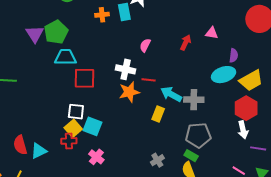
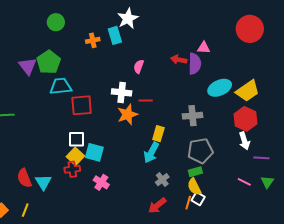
red arrow: (186, 42) -> (179, 60), turned -98
purple semicircle: (234, 55) -> (195, 64), moved, size x1.5
cyan arrow: (171, 94) -> (151, 153), moved, turned -85
cyan triangle: (39, 151) -> (43, 182), turned -30
green rectangle: (191, 156) -> (195, 172), turned -40

